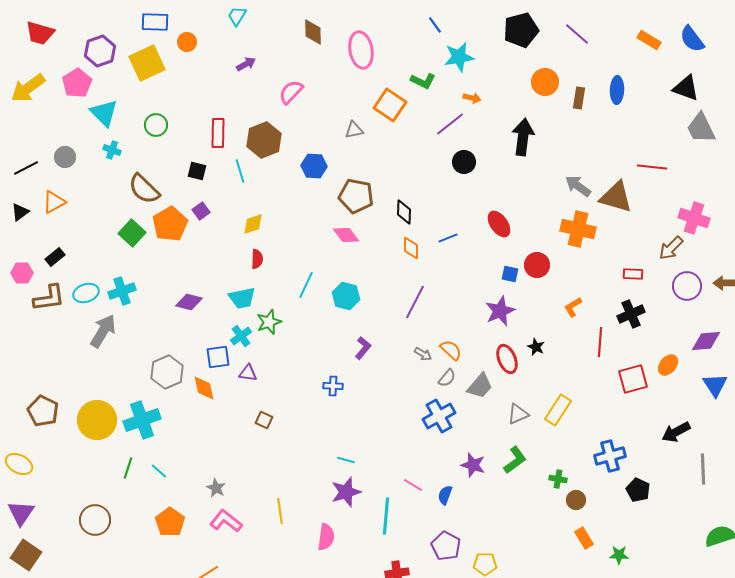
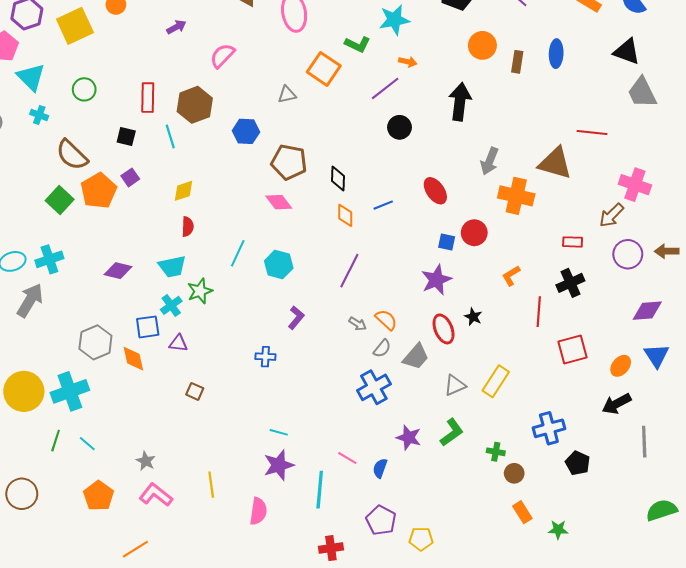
gray arrow: (578, 186) -> (490, 161), moved, turned -104
orange ellipse: (668, 365) -> (621, 366), moved

